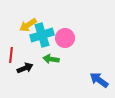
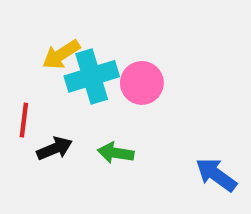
green arrow: (51, 59) -> (116, 153), moved

